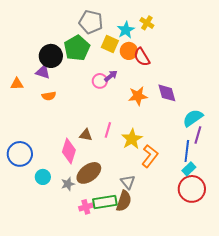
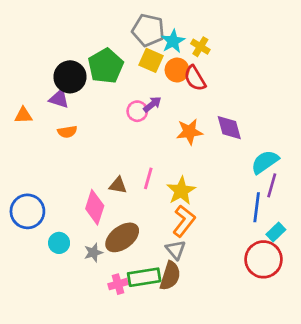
gray pentagon: (91, 22) -> (148, 30), moved
yellow cross: (147, 23) -> (200, 47), moved
orange L-shape: (150, 156) -> (184, 221), moved
cyan rectangle: (189, 169) -> (276, 232), moved

